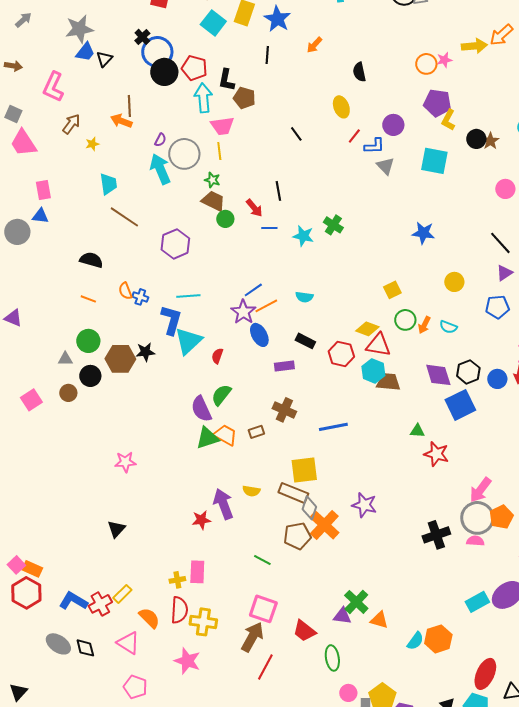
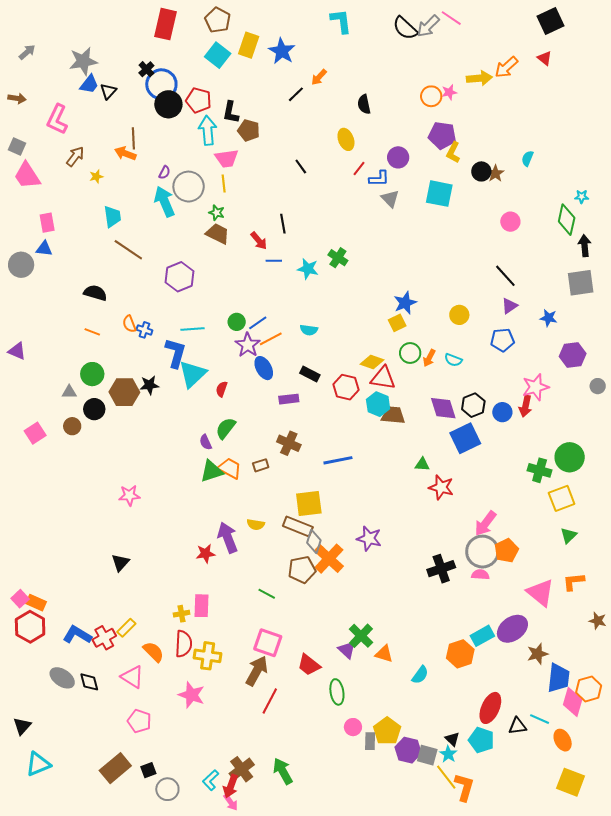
black line: (267, 55) -> (296, 94), moved, turned 42
green circle: (225, 219) -> (237, 322), moved
blue star: (423, 233) -> (405, 303), moved, turned -30
purple semicircle: (201, 409) -> (206, 442), size x0.6
purple triangle: (342, 616) -> (347, 650), turned 36
orange hexagon: (438, 639) -> (460, 654), moved

